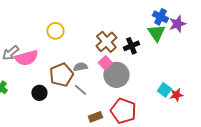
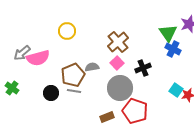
blue cross: (160, 17) -> (173, 49), moved
black cross: (131, 46) -> (143, 68), moved
gray circle: (116, 75) -> (120, 88), moved
gray line: (80, 90) -> (74, 91), moved, turned -32

